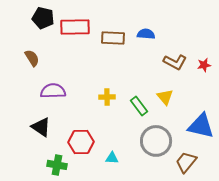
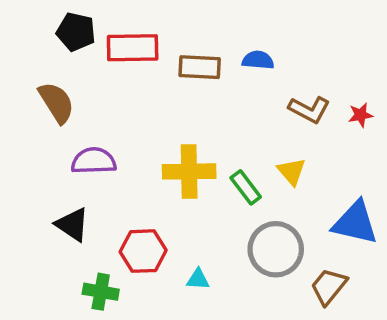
brown semicircle: (32, 58) -> (56, 103), size x1.4
yellow cross: (107, 97) -> (189, 171), size x1.8

